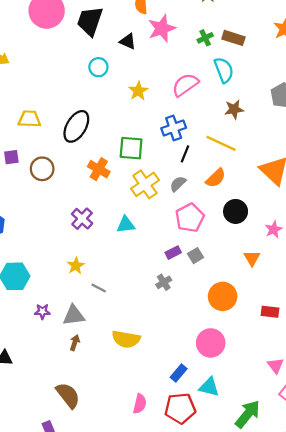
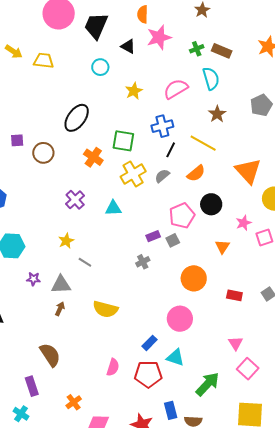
brown star: (234, 109) -> (217, 114), turned -30
yellow trapezoid: (29, 119) -> (44, 61), moved
pink pentagon: (190, 218) -> (182, 216), moved

